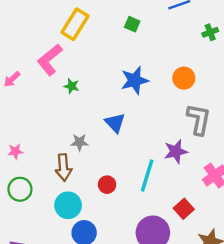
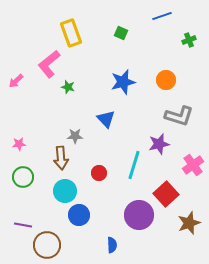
yellow rectangle: (75, 24) -> (71, 33), turned -52
gray L-shape: (199, 119) -> (179, 116), turned 96
red square: (184, 209) -> (166, 194), size x1.4

